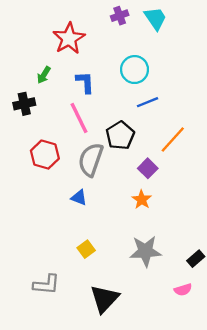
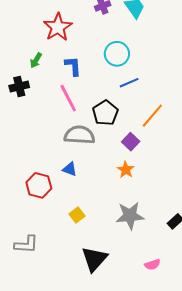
red hexagon: (45, 155) -> (39, 185), moved
gray semicircle: (91, 160) -> (79, 135), turned 76
gray L-shape: (46, 284) -> (26, 244), moved
pink semicircle: (183, 290) -> (152, 265), moved

